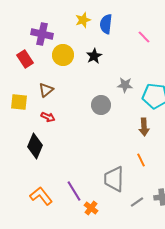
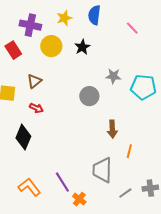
yellow star: (83, 20) -> (64, 18), moved
brown arrow: (144, 127) -> (112, 129), moved
orange line: (141, 160) -> (129, 151), turned 40

